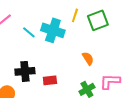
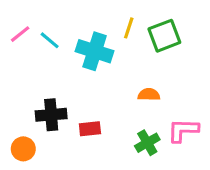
cyan line: (29, 32) -> (50, 40), moved
orange semicircle: (88, 58) -> (149, 95), turned -56

